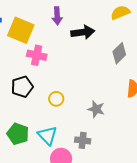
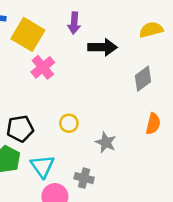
pink cross: (37, 55) -> (43, 67), turned 30
black pentagon: (22, 87) -> (20, 129), moved
yellow circle: (56, 99) -> (69, 123), moved

